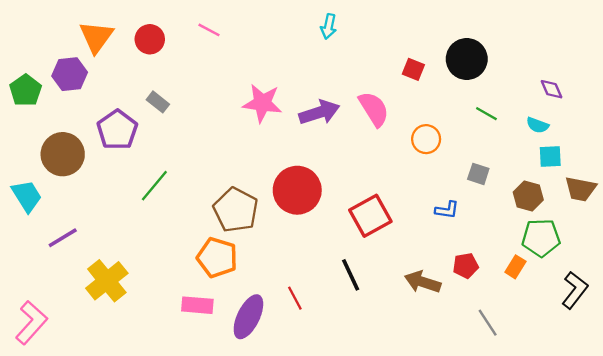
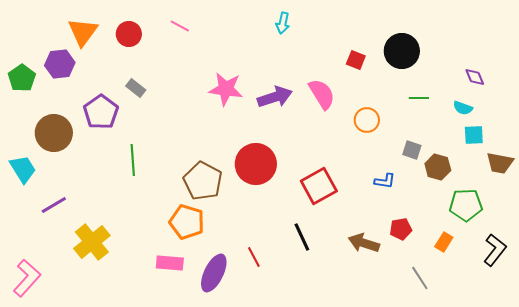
green line: (486, 114) -> (419, 98), turned -30
green line: (154, 186) -> (133, 160), turned -44
brown hexagon: (528, 196) -> (438, 167), moved
orange rectangle: (515, 267) -> (444, 242), moved

